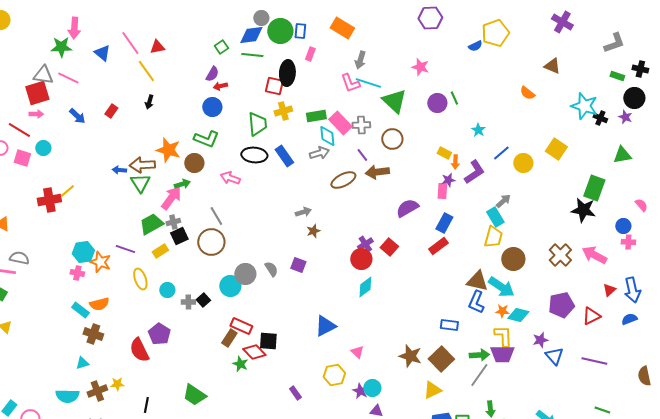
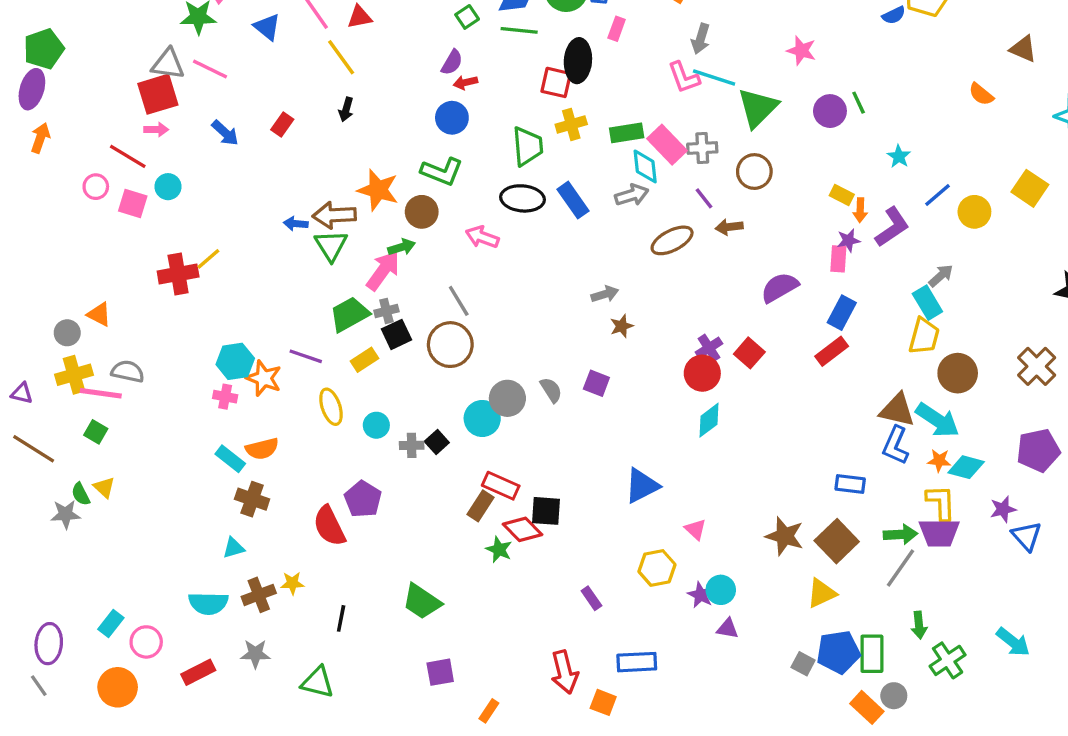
green triangle: (394, 101) -> (758, 108), turned 32
brown arrow: (377, 172) -> (729, 227), size x0.7

